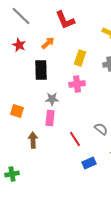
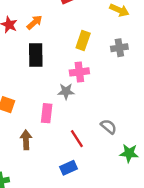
orange arrow: (48, 43) -> (35, 22), moved
gray star: (52, 99) -> (66, 91), moved
blue rectangle: (89, 163) -> (68, 168), moved

